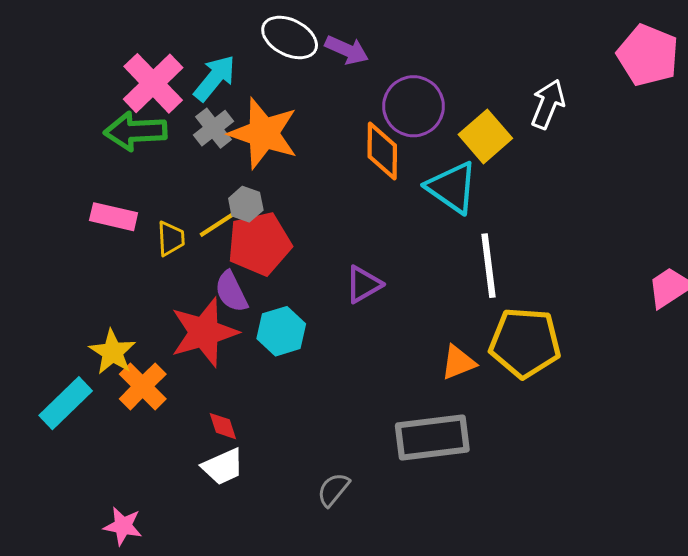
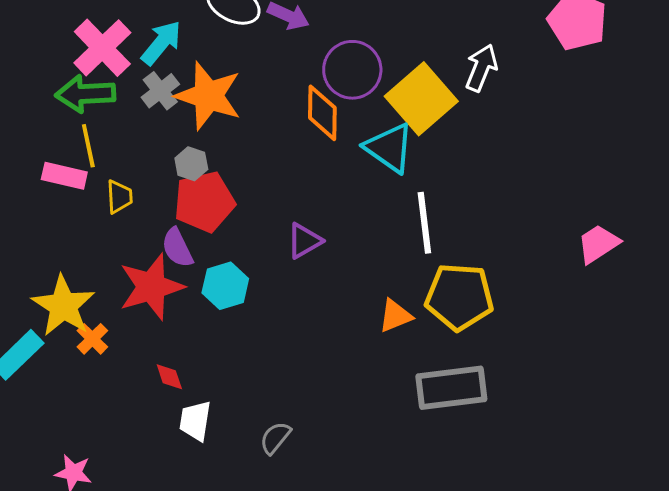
yellow square: (485, 136) -> (421, 99), size x1.4
yellow line: (220, 223) -> (88, 146), moved, turned -69
yellow star: (112, 352) -> (63, 306), size x1.4
orange cross: (143, 386) -> (92, 339), size x0.7
gray rectangle: (432, 437) -> (451, 388), moved
white trapezoid: (223, 467) -> (195, 421), moved, turned 123

